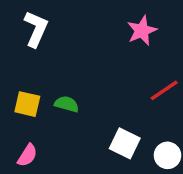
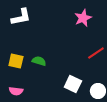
white L-shape: (36, 29) -> (21, 17), turned 55
pink semicircle: (27, 155) -> (16, 91), turned 64

